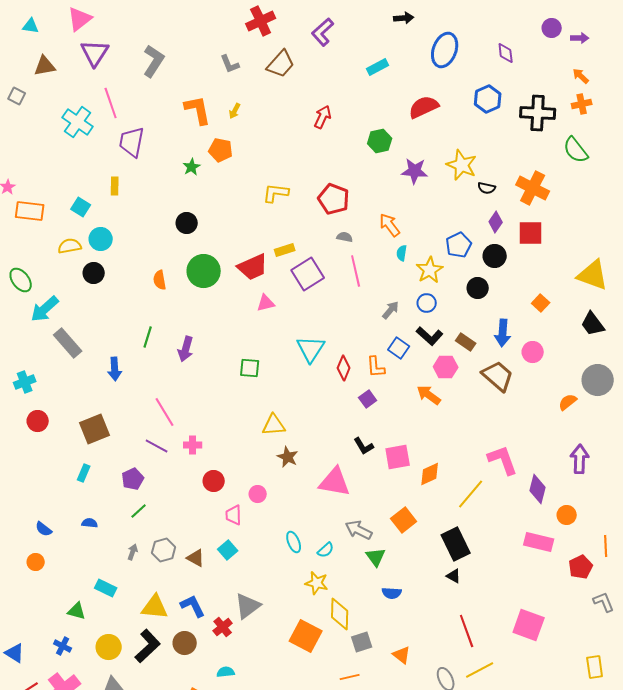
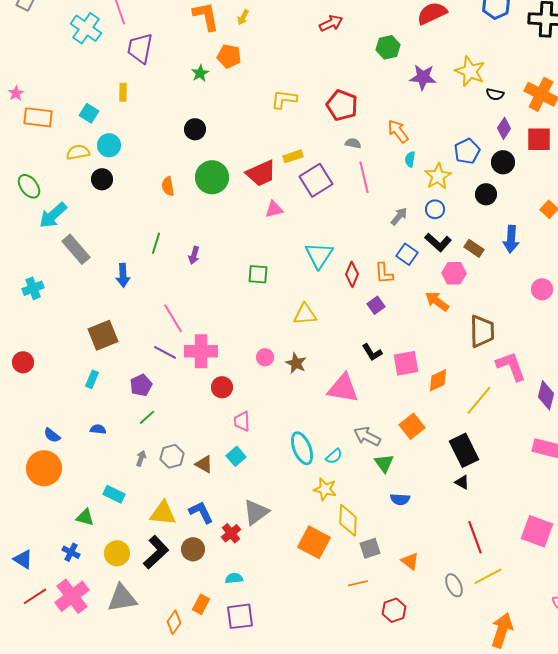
red arrow: (323, 117) -> (331, 23), turned 40
purple arrow: (186, 349) -> (194, 255), size x0.7
pink circle: (533, 352) -> (542, 289), moved
brown trapezoid: (498, 376) -> (482, 331), moved, turned 48
red circle: (38, 421) -> (23, 362), moved
yellow triangle: (274, 425) -> (305, 314), moved
pink cross: (193, 445) -> (201, 351), size x1.8
pink circle: (258, 494) -> (265, 357), moved
cyan ellipse: (294, 542) -> (302, 448), size x1.5
orange circle: (36, 562) -> (44, 468), size x2.0

